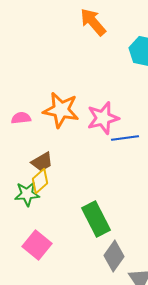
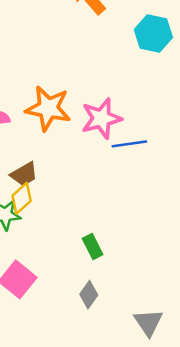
green rectangle: (96, 219) -> (93, 246), size x0.6
gray diamond: (114, 256) -> (89, 295), moved, size x0.7

